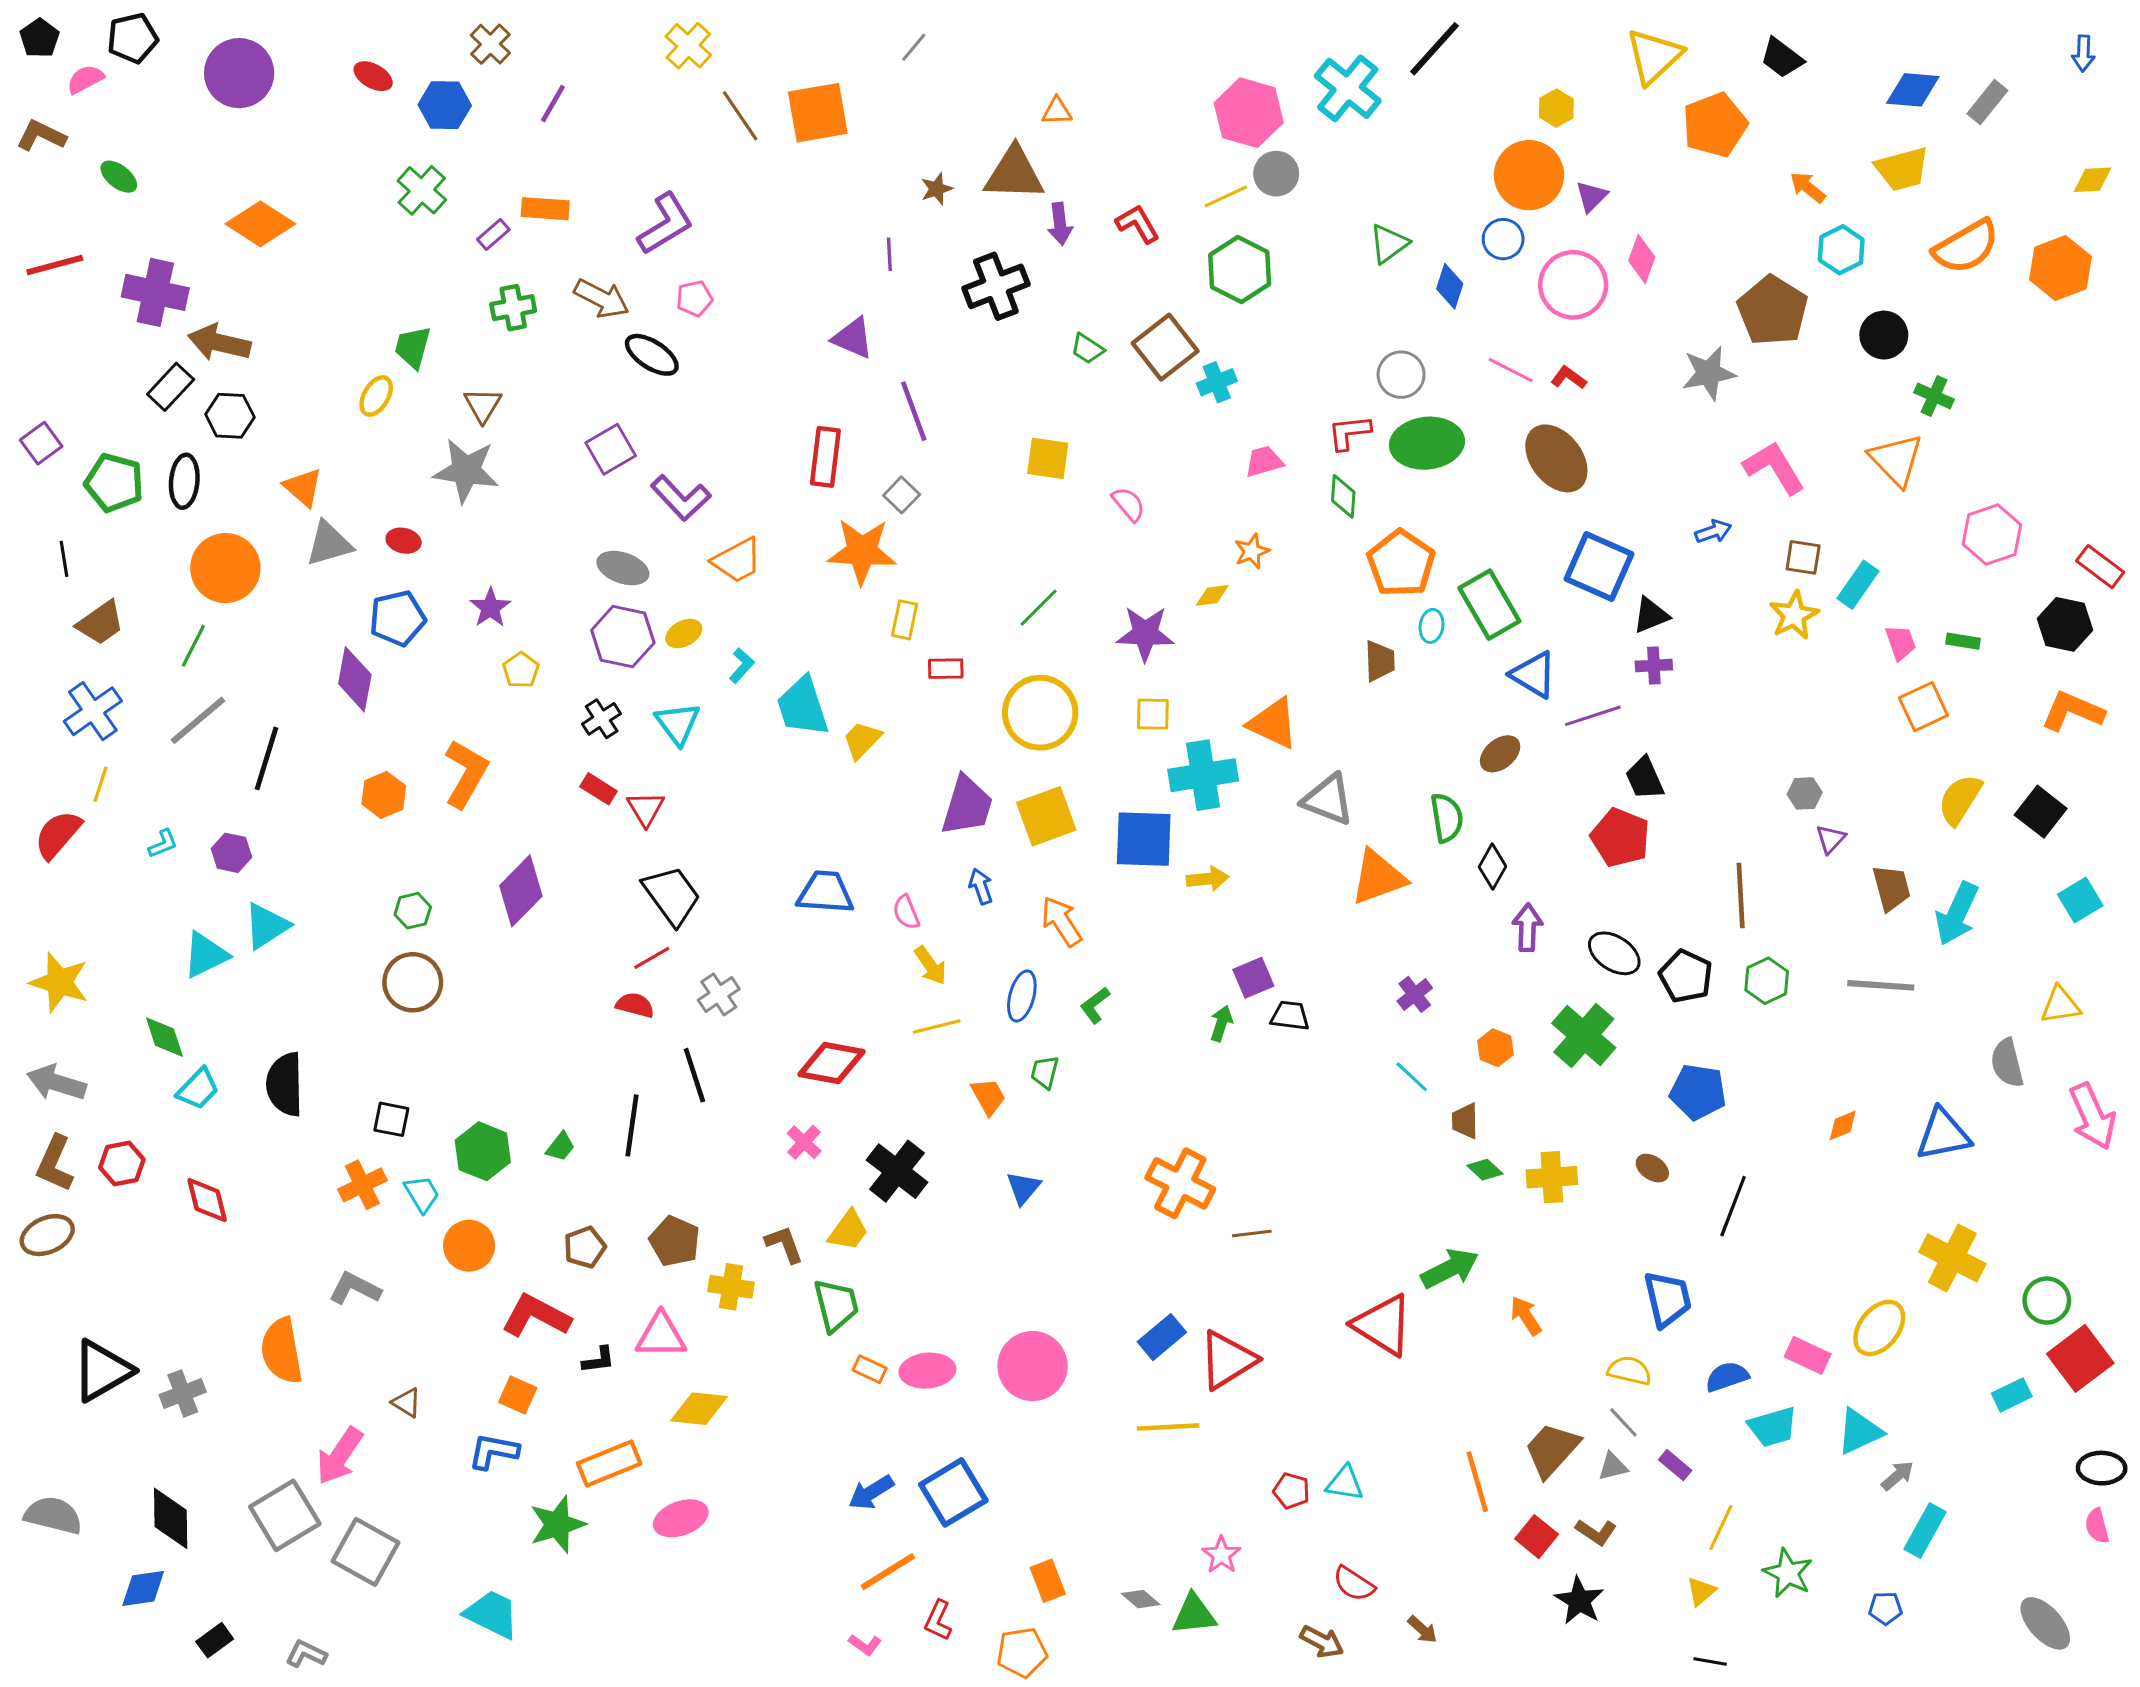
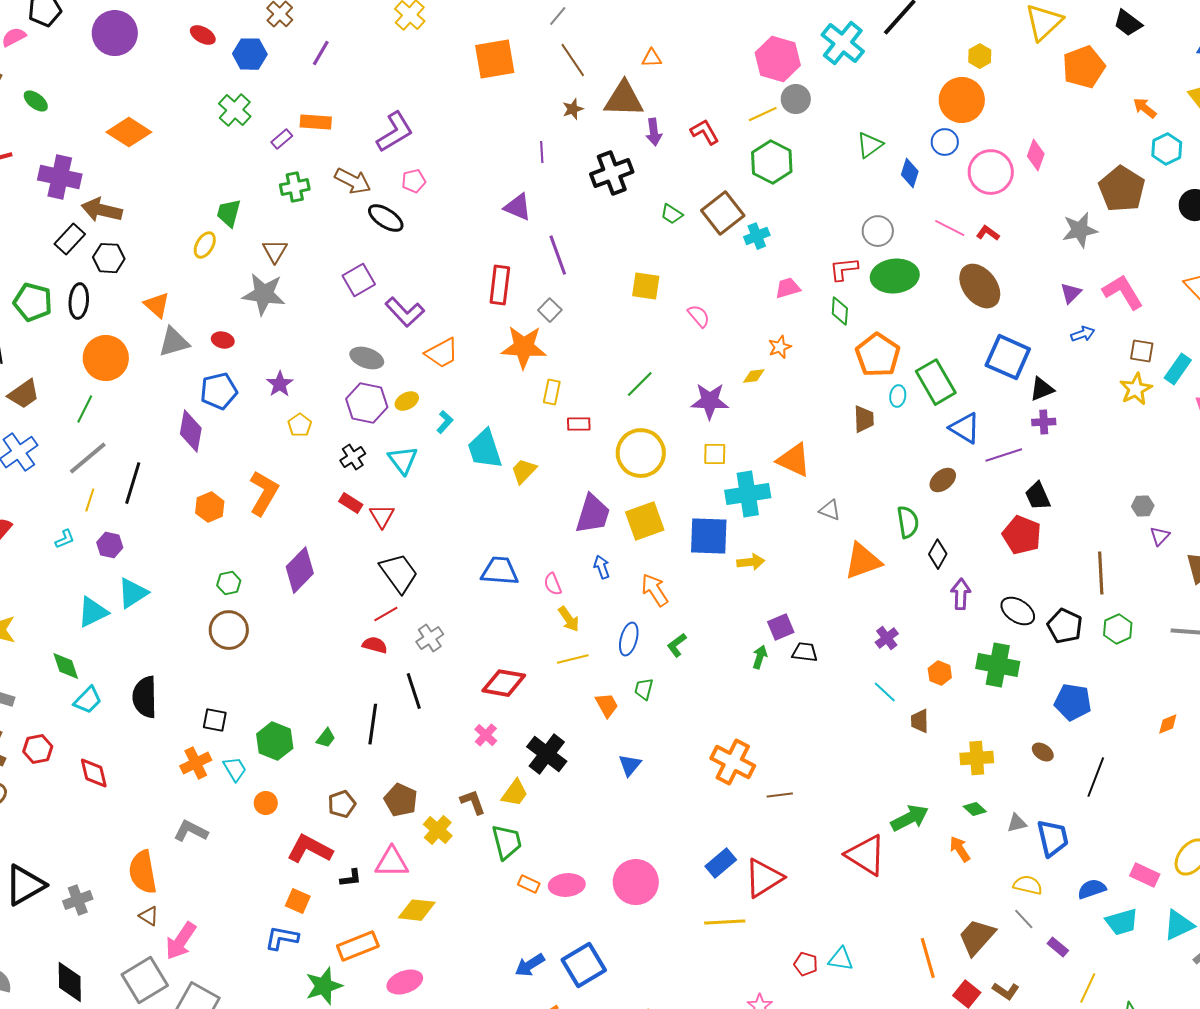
brown line: (740, 116) -> (573, 60), moved
purple triangle: (1591, 196) -> (1071, 293), moved
yellow line: (101, 784) -> (90, 500), moved
gray triangle: (1328, 800) -> (830, 510), size x0.6
green cross: (1584, 1036) -> (998, 665), turned -30
green diamond: (1485, 1170) -> (975, 809), moved
orange circle: (469, 1246) -> (266, 803), size x0.7
yellow cross: (731, 1287) -> (438, 830), turned 32
brown triangle: (407, 1403) -> (149, 916), moved
gray triangle: (1613, 1467) -> (1017, 823), moved

